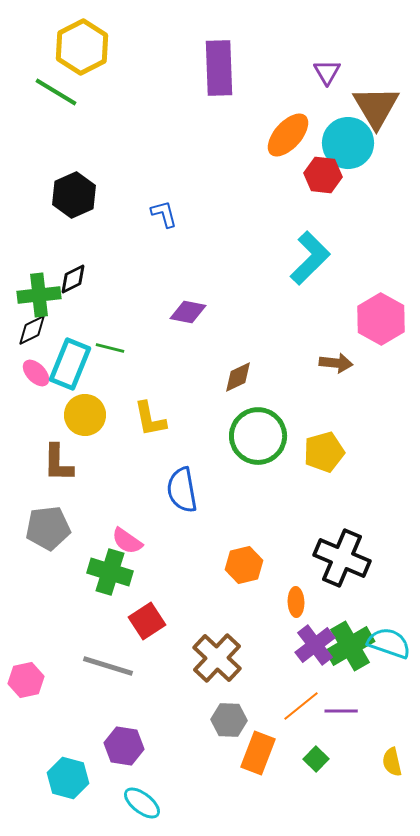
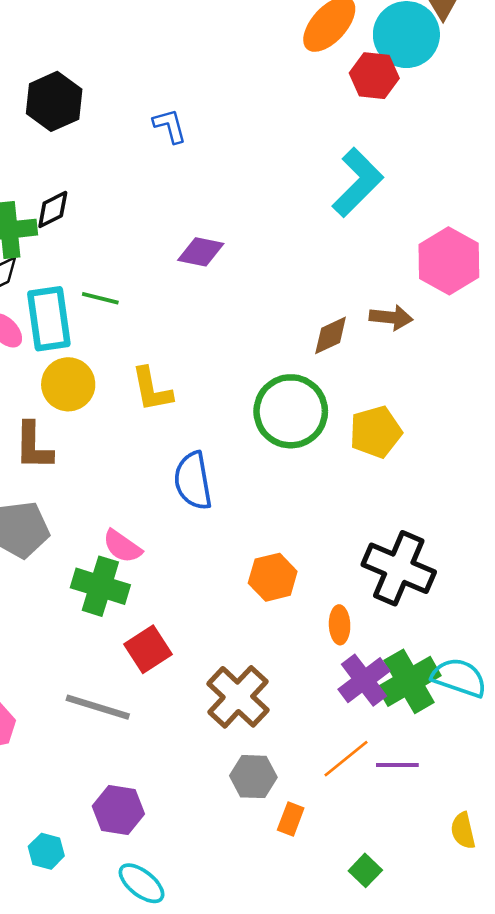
cyan rectangle: (70, 364) -> (49, 319), turned -30
brown diamond: (238, 377) -> (331, 335), moved
orange rectangle: (258, 753) -> (291, 819), size x0.6
green square: (316, 759) -> (365, 870), moved
cyan hexagon: (68, 778) -> (46, 851), size x0.7

